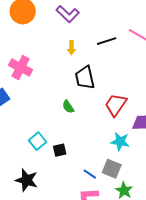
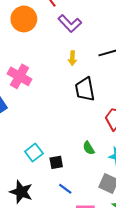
green semicircle: (68, 107) -> (89, 148), moved
blue line: (90, 174) -> (65, 189), moved

